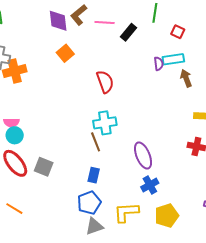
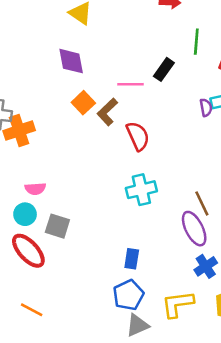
brown L-shape: (79, 15) -> (107, 112), moved
pink line: (105, 22) -> (131, 84), moved
pink semicircle: (11, 123) -> (35, 189), moved
brown line: (96, 142) -> (202, 203), moved
gray square: (44, 167) -> (57, 226), moved

